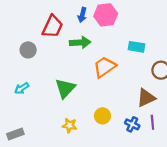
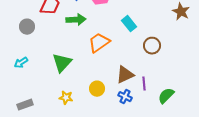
cyan rectangle: (136, 47) -> (129, 24), turned 42
brown triangle: (146, 98) -> (125, 75), moved
purple line: (152, 122) -> (144, 84), moved
gray rectangle: (15, 134) -> (25, 105), moved

